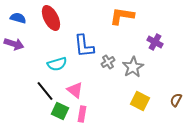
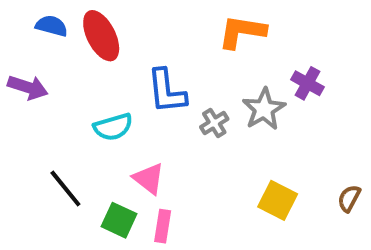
blue semicircle: (18, 18) -> (52, 26), moved
gray star: (133, 67) -> (264, 109), moved
black line: (45, 91) -> (65, 188), moved

